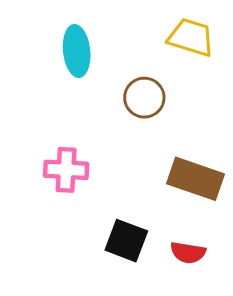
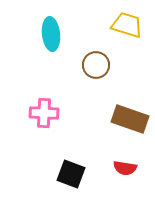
black square: (126, 241) -> (71, 174), moved

